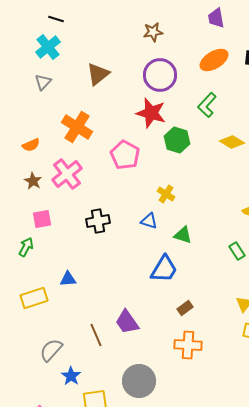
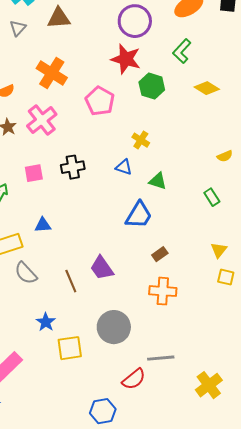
brown triangle: (98, 74) -> (59, 18), moved, turned 35
pink square: (42, 219) -> (34, 173), moved
gray semicircle: (51, 350) -> (26, 273), moved, turned -85

